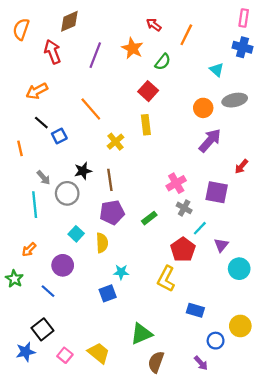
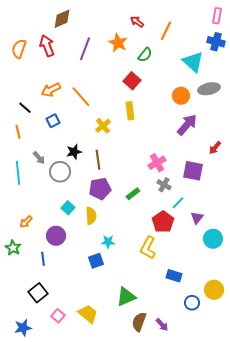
orange semicircle: (21, 29) -> (19, 49), moved
cyan triangle: (217, 70) -> (193, 62), size x1.6
orange arrow: (37, 91) -> (51, 90), moved
black line: (41, 123) -> (25, 108), moved
cyan line: (35, 205) -> (18, 173), moved
blue line: (48, 291) -> (43, 259), turned 40
blue star: (26, 352) -> (23, 328), moved
purple arrow: (201, 363) -> (162, 325), moved

